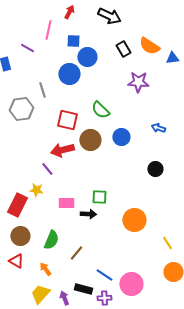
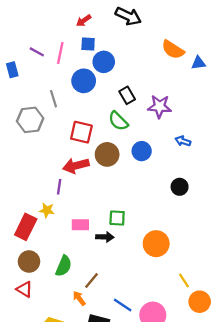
red arrow: (69, 12) -> (84, 21), moved, turned -152
pink line: (48, 30) -> (60, 53), moved
black rectangle: (123, 49) -> (127, 95), moved
purple star: (138, 82) -> (159, 106), moved
purple line: (47, 169) -> (59, 187), turned 48
yellow line: (167, 243) -> (184, 280), moved
orange arrow: (45, 269) -> (79, 298), moved

